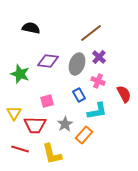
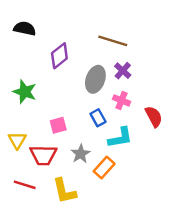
black semicircle: (31, 28) -> (25, 28), moved
brown line: (91, 33) -> (113, 41), turned 55
purple diamond: (48, 61) -> (59, 56), moved, turned -45

